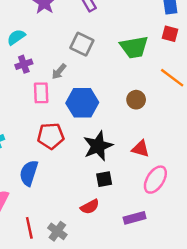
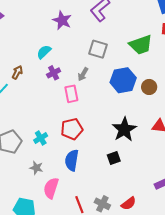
blue hexagon: (82, 103) -> (123, 80), moved
red pentagon: (51, 136) -> (72, 129), moved
black square: (104, 179) -> (114, 158), moved
red semicircle: (90, 207) -> (129, 203), moved

